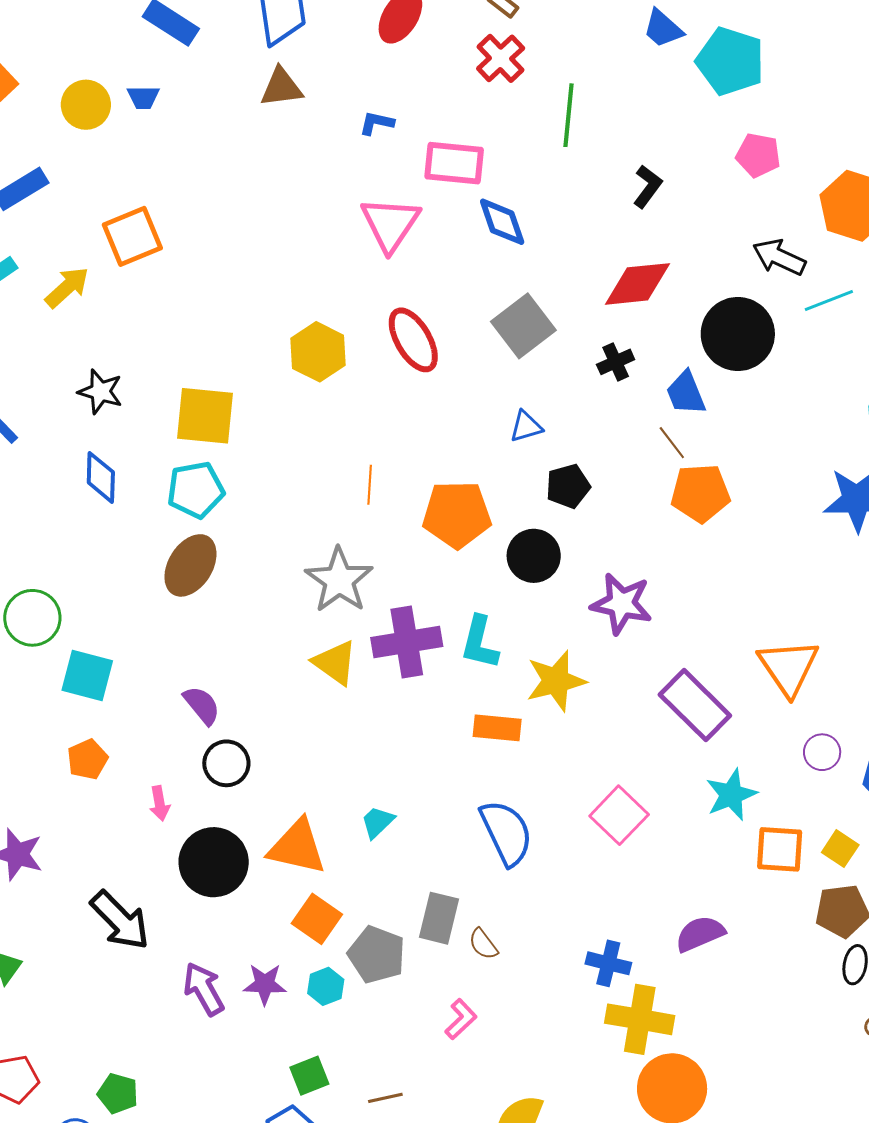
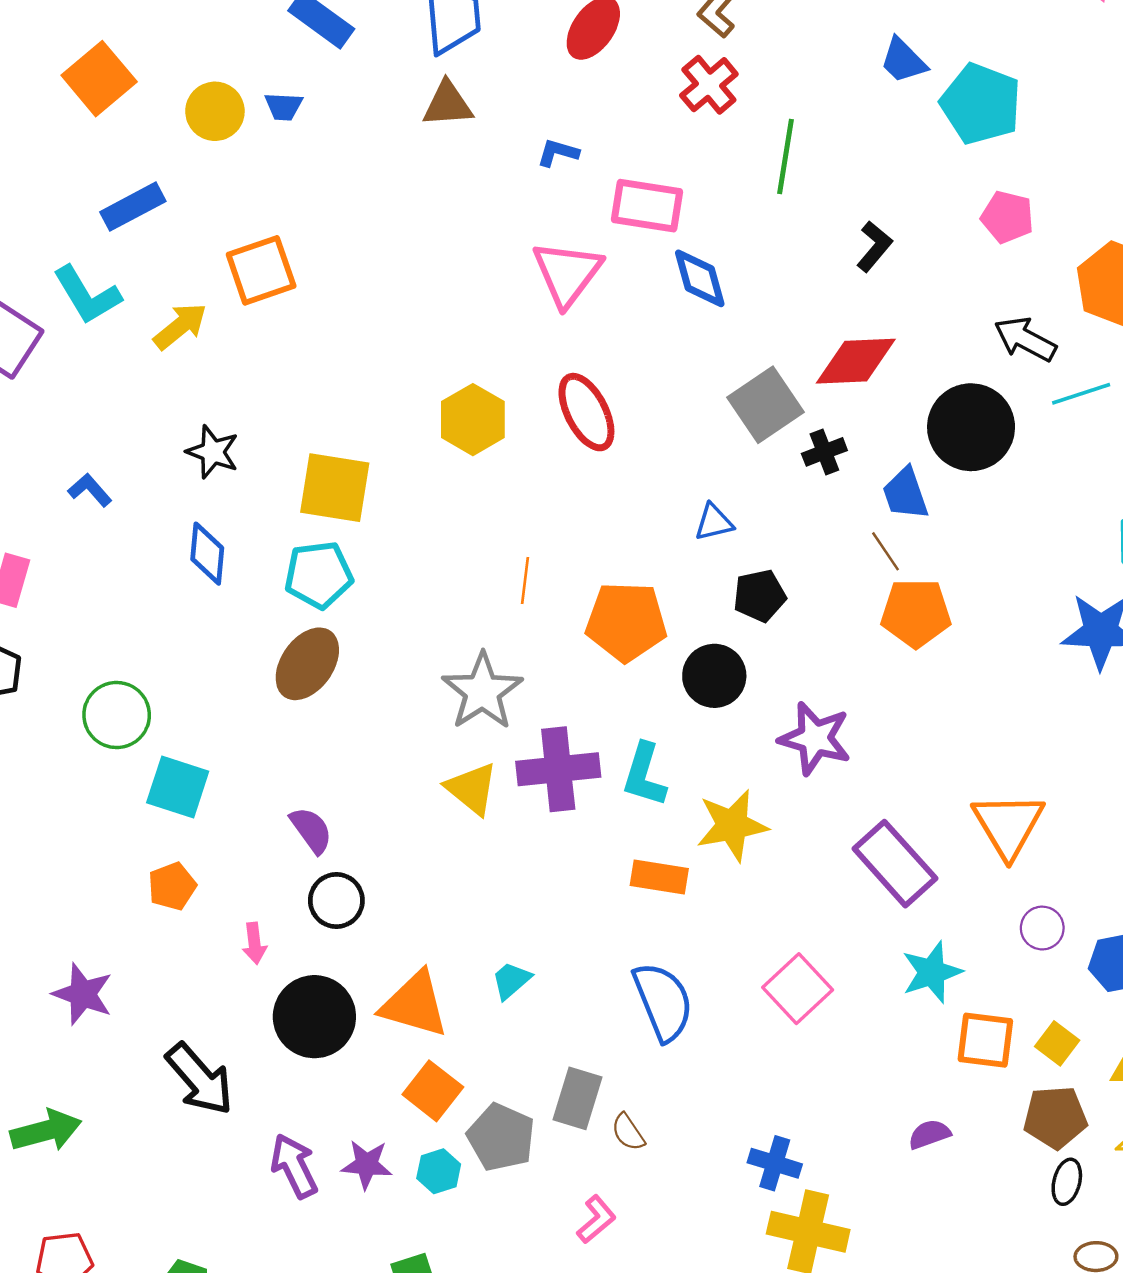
gray square: (523, 326) -> (766, 405), moved
purple semicircle: (700, 934) -> (929, 1134), moved, size x0.7

